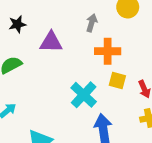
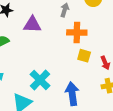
cyan cross: (84, 95) -> (40, 80), moved

